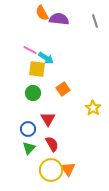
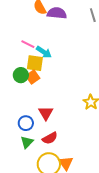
orange square: (63, 89) -> (33, 77), moved
green circle: (33, 93) -> (21, 75), moved
red semicircle: (52, 144) -> (50, 138), turned 91

